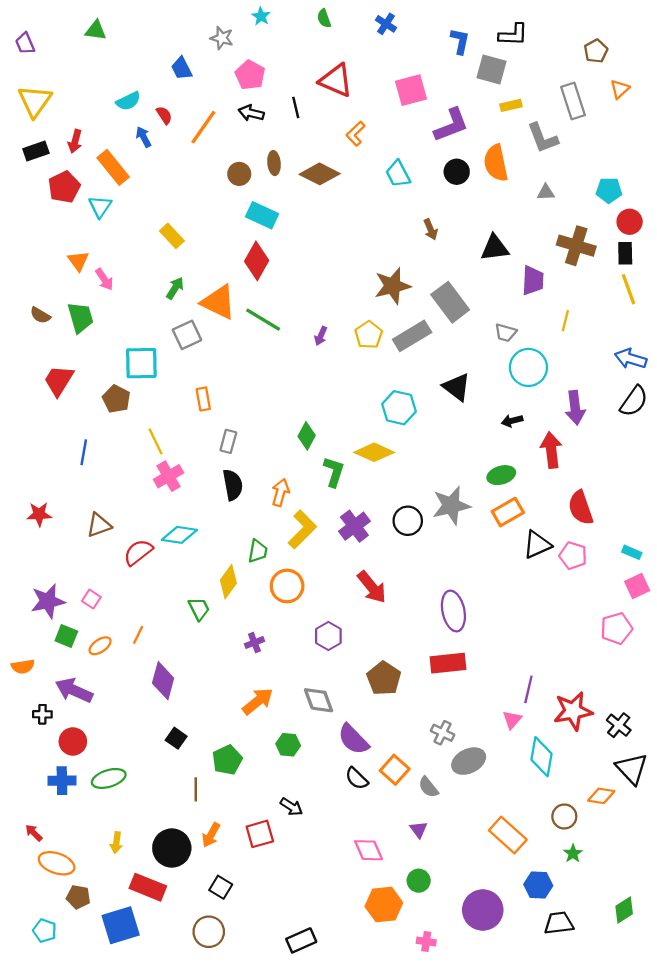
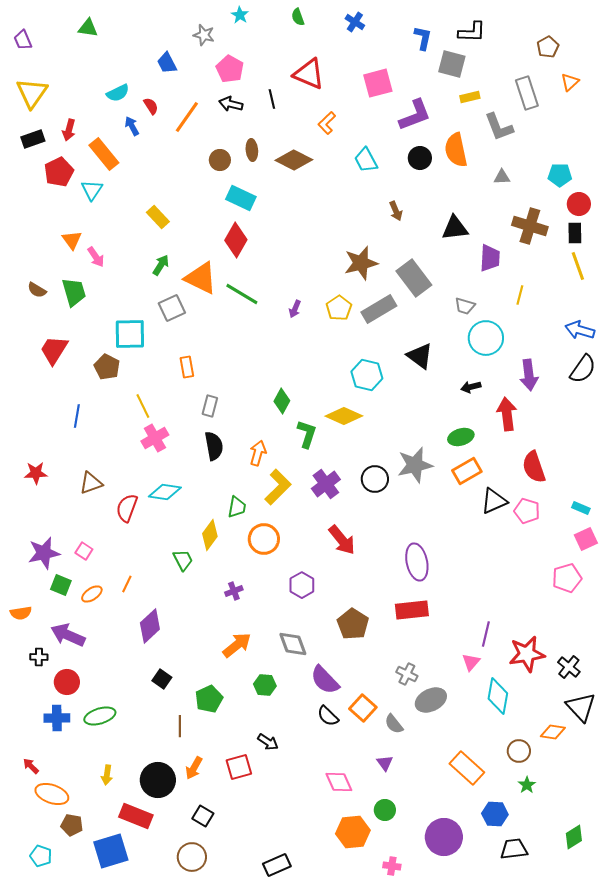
red semicircle: (138, 552) -> (127, 508), turned -32
purple diamond: (163, 681) -> (150, 626), turned 32

